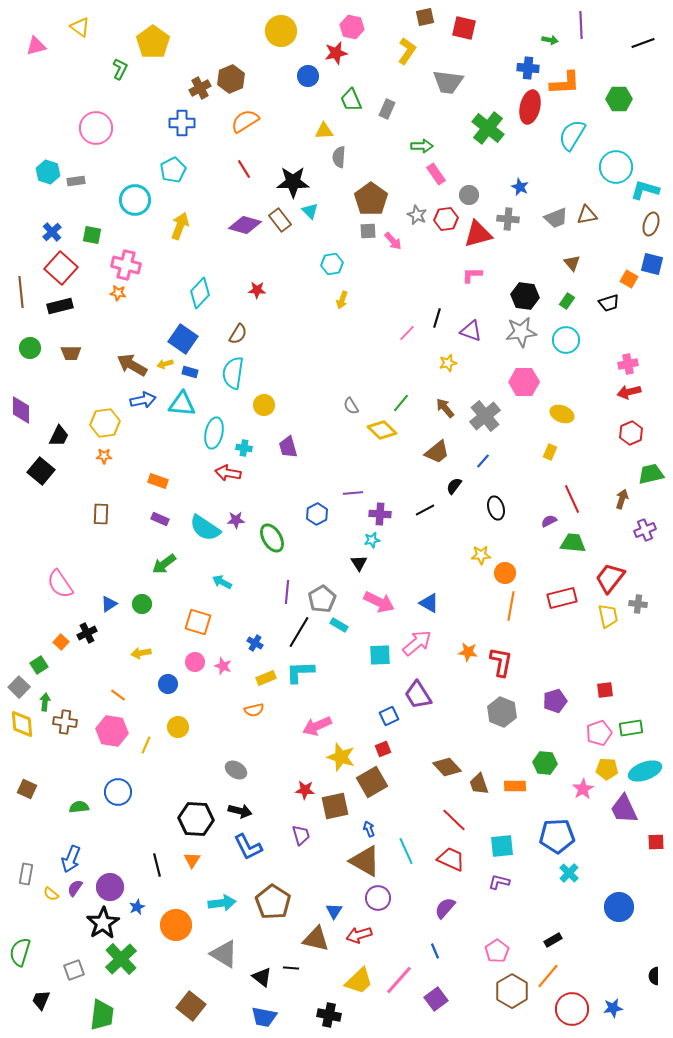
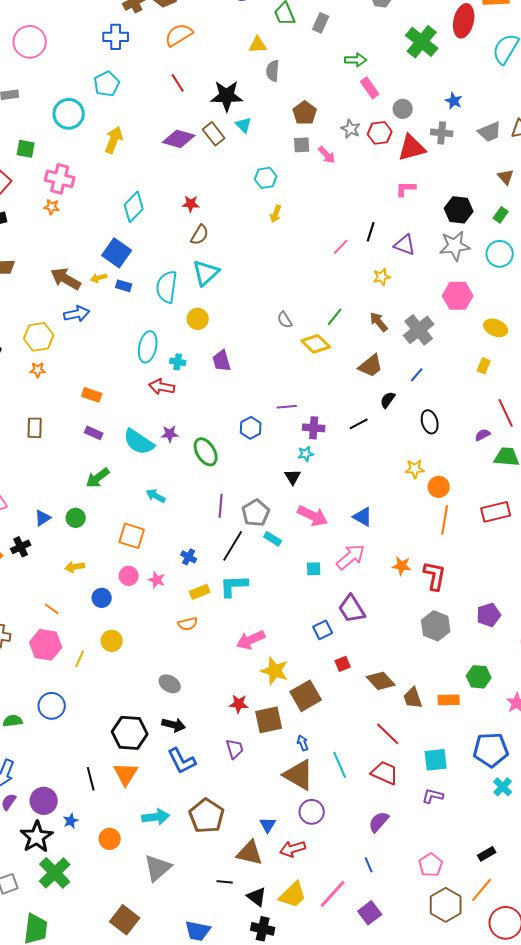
brown pentagon: (371, 199) -> (305, 113), size x0.7
brown semicircle: (238, 334) -> (200, 235), moved
cyan triangle: (182, 404) -> (206, 273), moved, turned -48
cyan square: (380, 655) -> (314, 569), size x0.7
red square: (383, 749) -> (343, 664), moved
orange triangle: (192, 860) -> (126, 774), size x1.5
orange circle: (176, 925) -> (110, 839), size x0.7
gray triangle: (224, 954) -> (158, 868), turned 48
black triangle: (262, 977) -> (257, 897), moved

